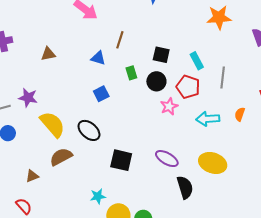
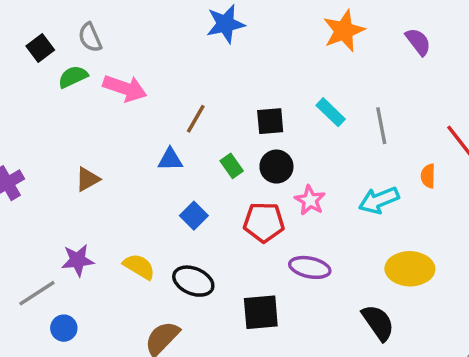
brown line: (120, 40) -> (196, 119), turned 30
red pentagon: (188, 87) -> (264, 222), moved
yellow semicircle: (52, 124) -> (139, 267), moved, size x0.7
purple ellipse: (167, 159) -> (310, 267), moved

